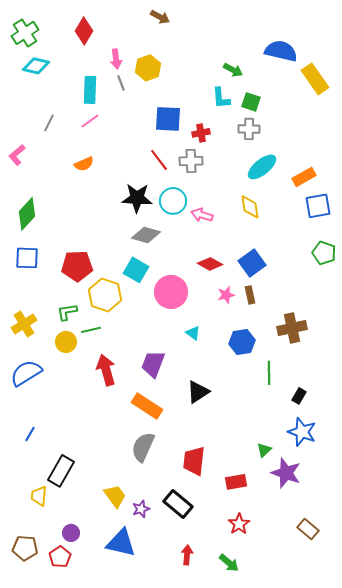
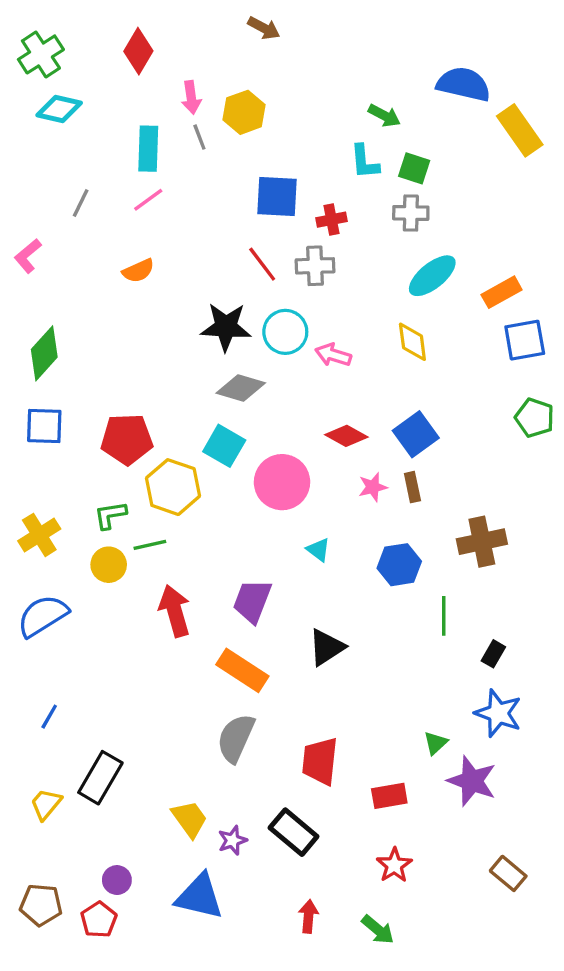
yellow trapezoid: (39, 496) -> (46, 804), moved, turned 35

